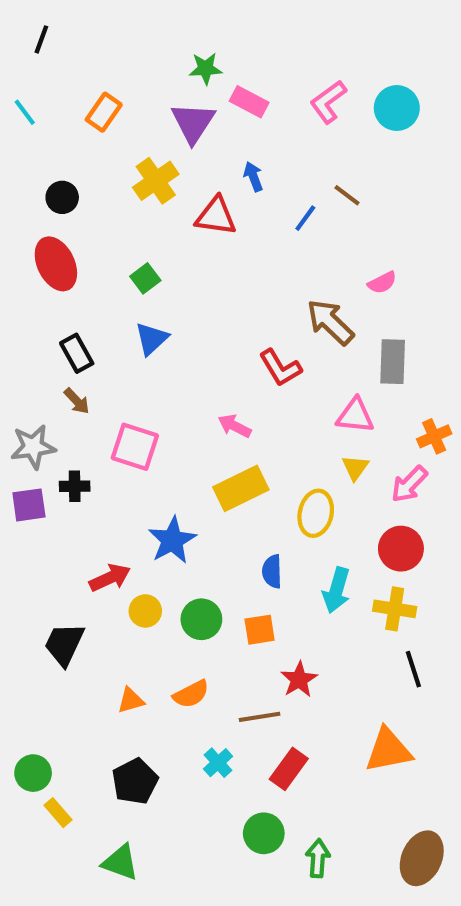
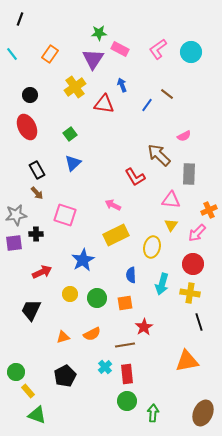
red arrow: (110, 578) -> (42, 272), moved
red rectangle: (289, 769) -> (127, 374), moved, turned -42
green triangle: (120, 862) -> (37, 415), moved

